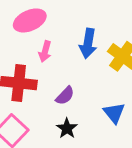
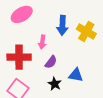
pink arrow: (45, 51) -> (42, 42), moved
blue triangle: (114, 113) -> (76, 75), moved, turned -35

